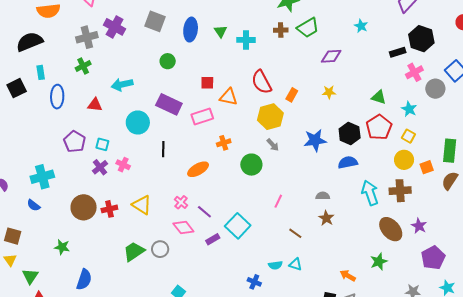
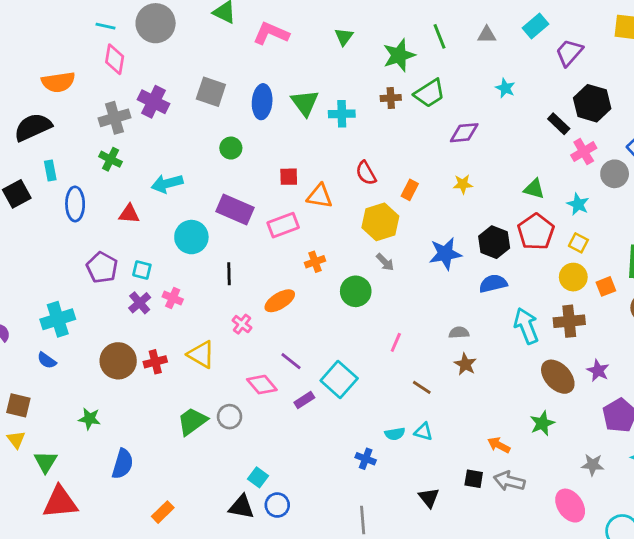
green triangle: (220, 31) -> (305, 103), size x1.5
black rectangle: (398, 52) -> (559, 124), turned 63
green cross: (83, 66) -> (111, 159), turned -35
red semicircle: (261, 82) -> (366, 173), size x0.7
pink cross: (181, 202) -> (242, 324), moved

